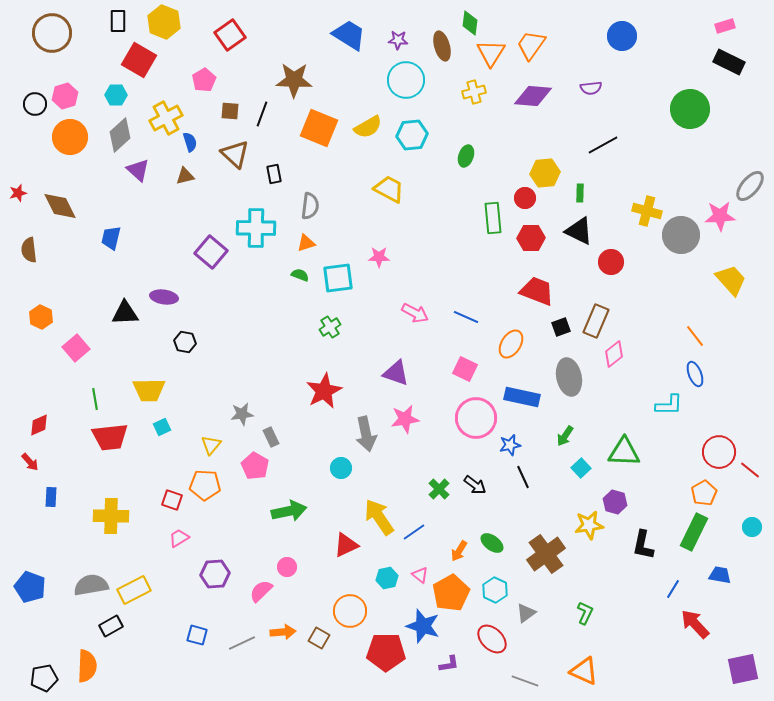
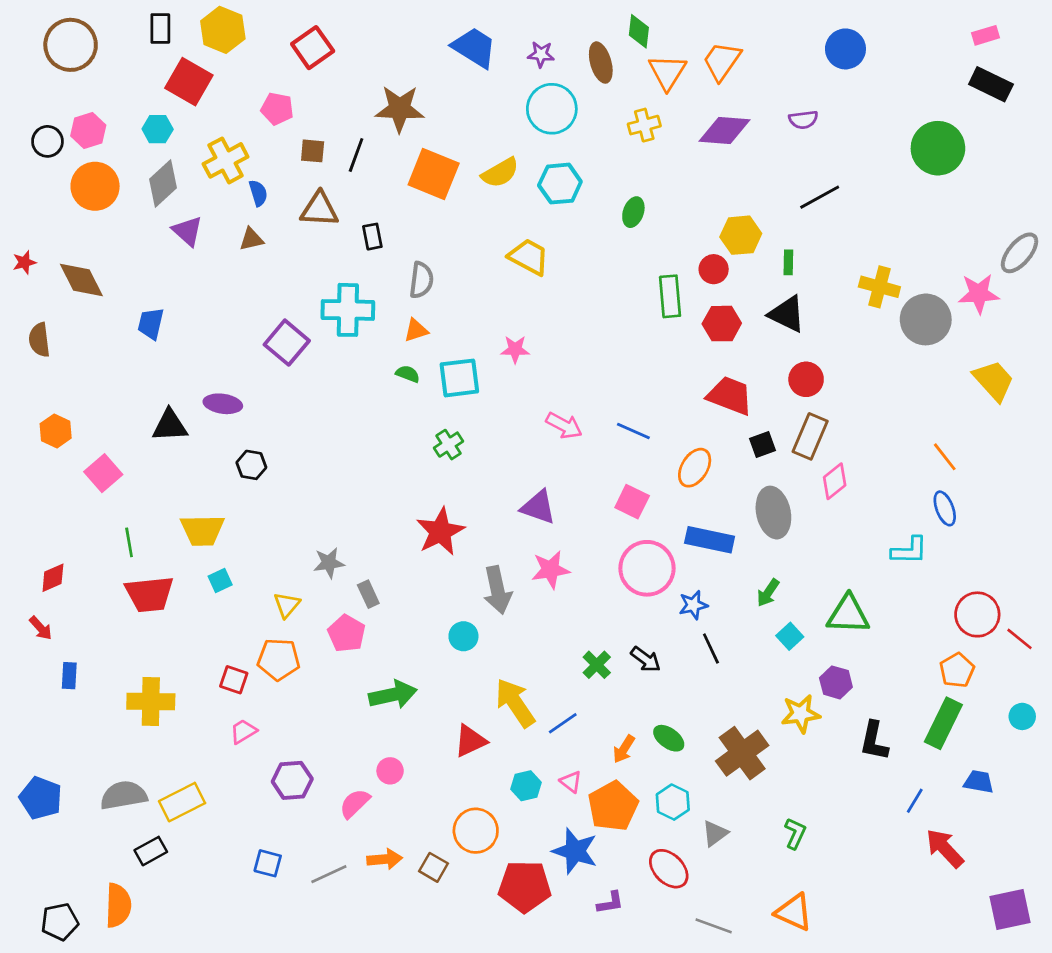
pink pentagon: (204, 80) -> (277, 109), turned -30
brown triangle: (235, 154) -> (319, 209), turned -40
red circle: (611, 262) -> (806, 379), moved

